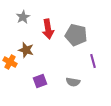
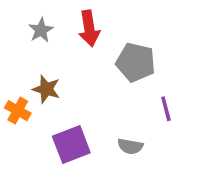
red arrow: (48, 29) -> (89, 28), moved
purple square: (40, 81) -> (71, 145), size x1.5

